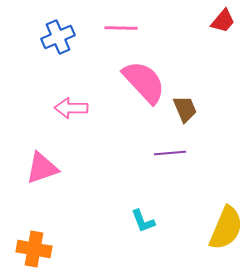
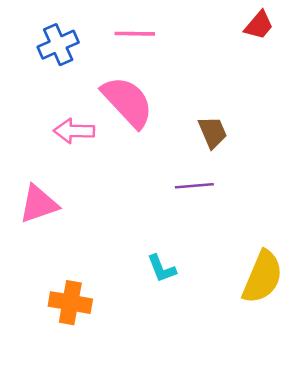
pink semicircle: (144, 82) -> (127, 102), moved
orange cross: (34, 249) -> (70, 303), moved

